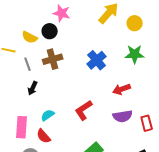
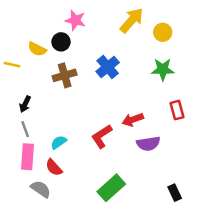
blue cross: (97, 60) -> (108, 67), moved
gray line: (28, 64) -> (25, 129), moved
black arrow: (33, 88) -> (25, 104), moved
red arrow: (122, 89) -> (133, 120), moved
red rectangle: (147, 123) -> (177, 110), moved

